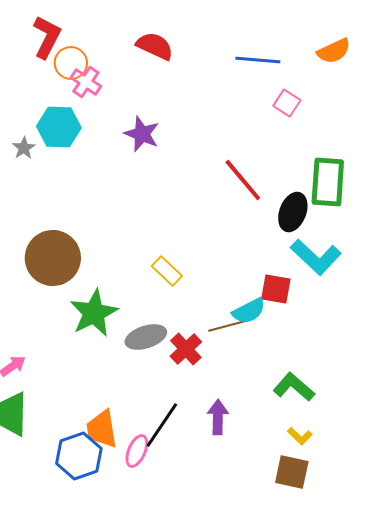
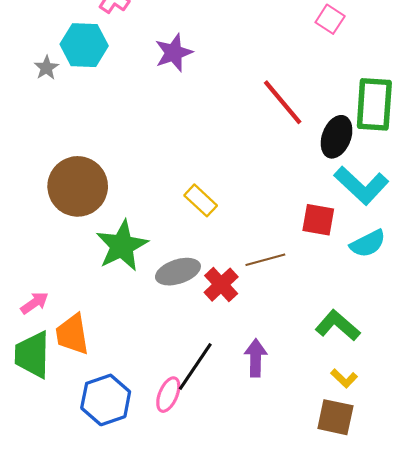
purple star: (142, 134) -> (174, 53), turned 30
cyan semicircle: (249, 311) -> (368, 244), moved
orange trapezoid: (102, 429) -> (72, 334), moved

